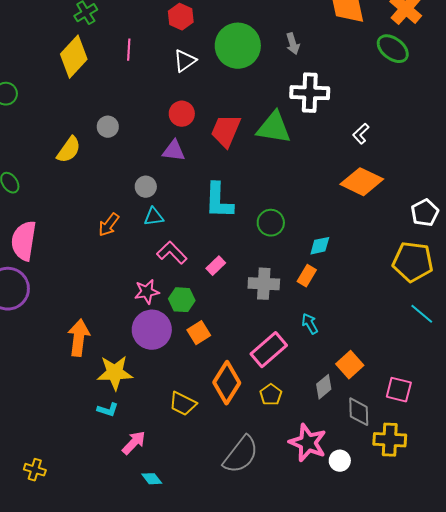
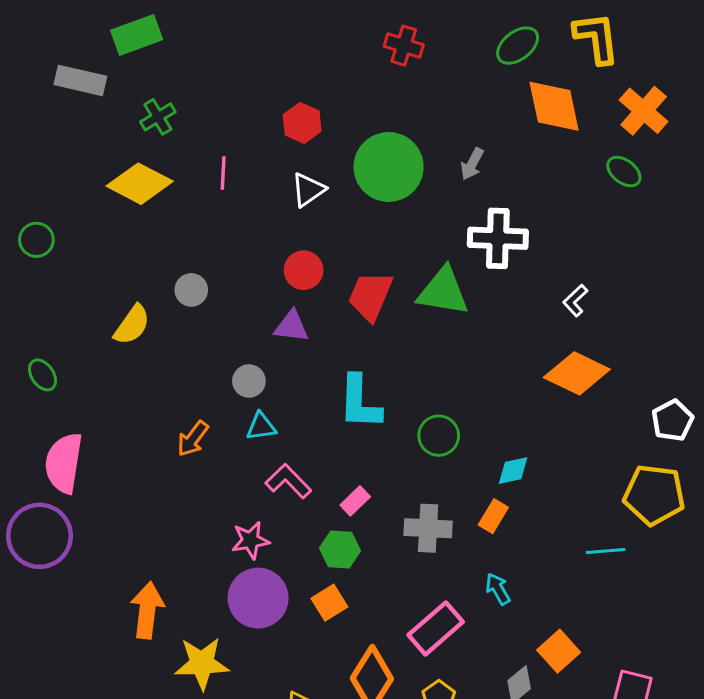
gray arrow: (293, 44) -> (472, 164), turned 45
green ellipse: (393, 49) -> (624, 172), size x0.7
yellow diamond: (74, 57) -> (140, 184), turned 75
green hexagon: (182, 300) -> (340, 549), moved
cyan line: (422, 314) -> (606, 551), moved, turned -45

